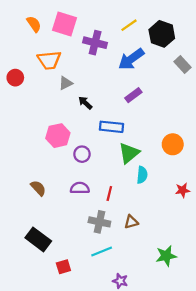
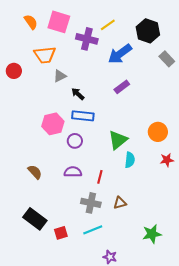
yellow line: (129, 25) -> (108, 25), moved
blue rectangle: (112, 127) -> (83, 116), moved
red star: (183, 190) -> (167, 160), moved
red square: (63, 267) -> (61, 233), moved

